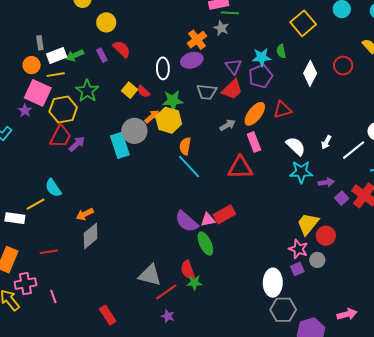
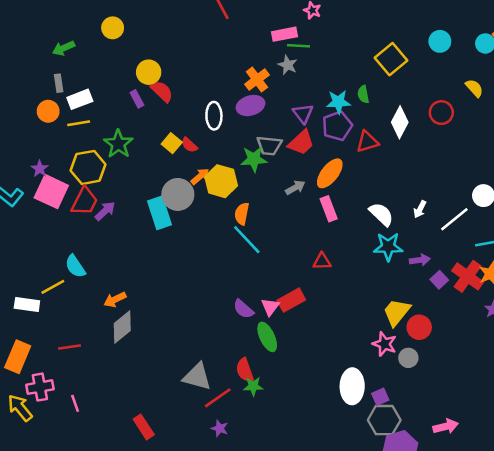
yellow circle: (106, 22) -> (149, 72), moved
green arrow: (75, 55) -> (64, 48), moved
pink square: (38, 93) -> (51, 192), moved
green star: (173, 101) -> (254, 159), moved
red triangle: (282, 110) -> (367, 142), moved
red triangle: (240, 168) -> (322, 261), moved, size x0.6
pink triangle: (208, 220) -> (270, 307), turned -42
purple semicircle: (187, 222) -> (243, 309), size x0.7
purple square: (297, 269) -> (380, 397), moved
gray hexagon: (283, 310) -> (384, 420), moved

